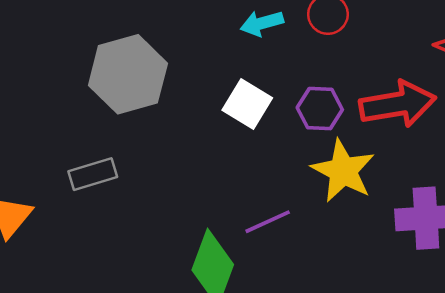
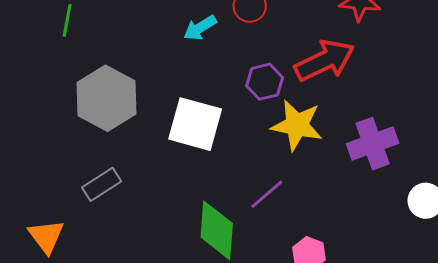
white square: (247, 104) -> (195, 124), moved, size x1.4
purple line: (268, 222) -> (267, 194), moved

